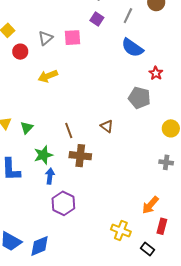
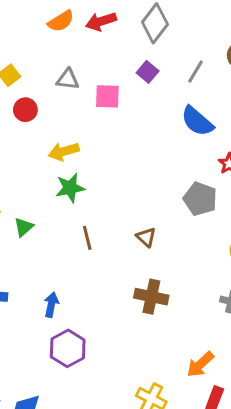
gray triangle: (46, 38) -> (68, 79), moved, turned 42
green star: (43, 155) -> (70, 188), moved
brown cross: (80, 156) -> (151, 297), moved

